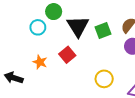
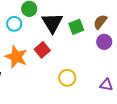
orange star: (40, 62) -> (16, 57), size x1.6
yellow circle: (104, 79) -> (67, 78), moved

